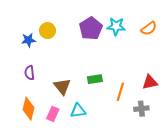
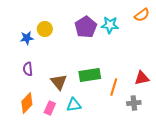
orange semicircle: (149, 28) -> (142, 15), moved
green rectangle: (95, 79) -> (90, 75), size x1.5
orange diamond: (28, 109) -> (27, 103), turned 30

